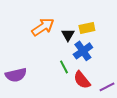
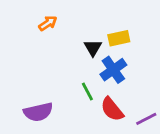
orange arrow: (43, 27) -> (48, 23), moved, size x0.6
purple semicircle: (16, 75) -> (38, 112), moved

